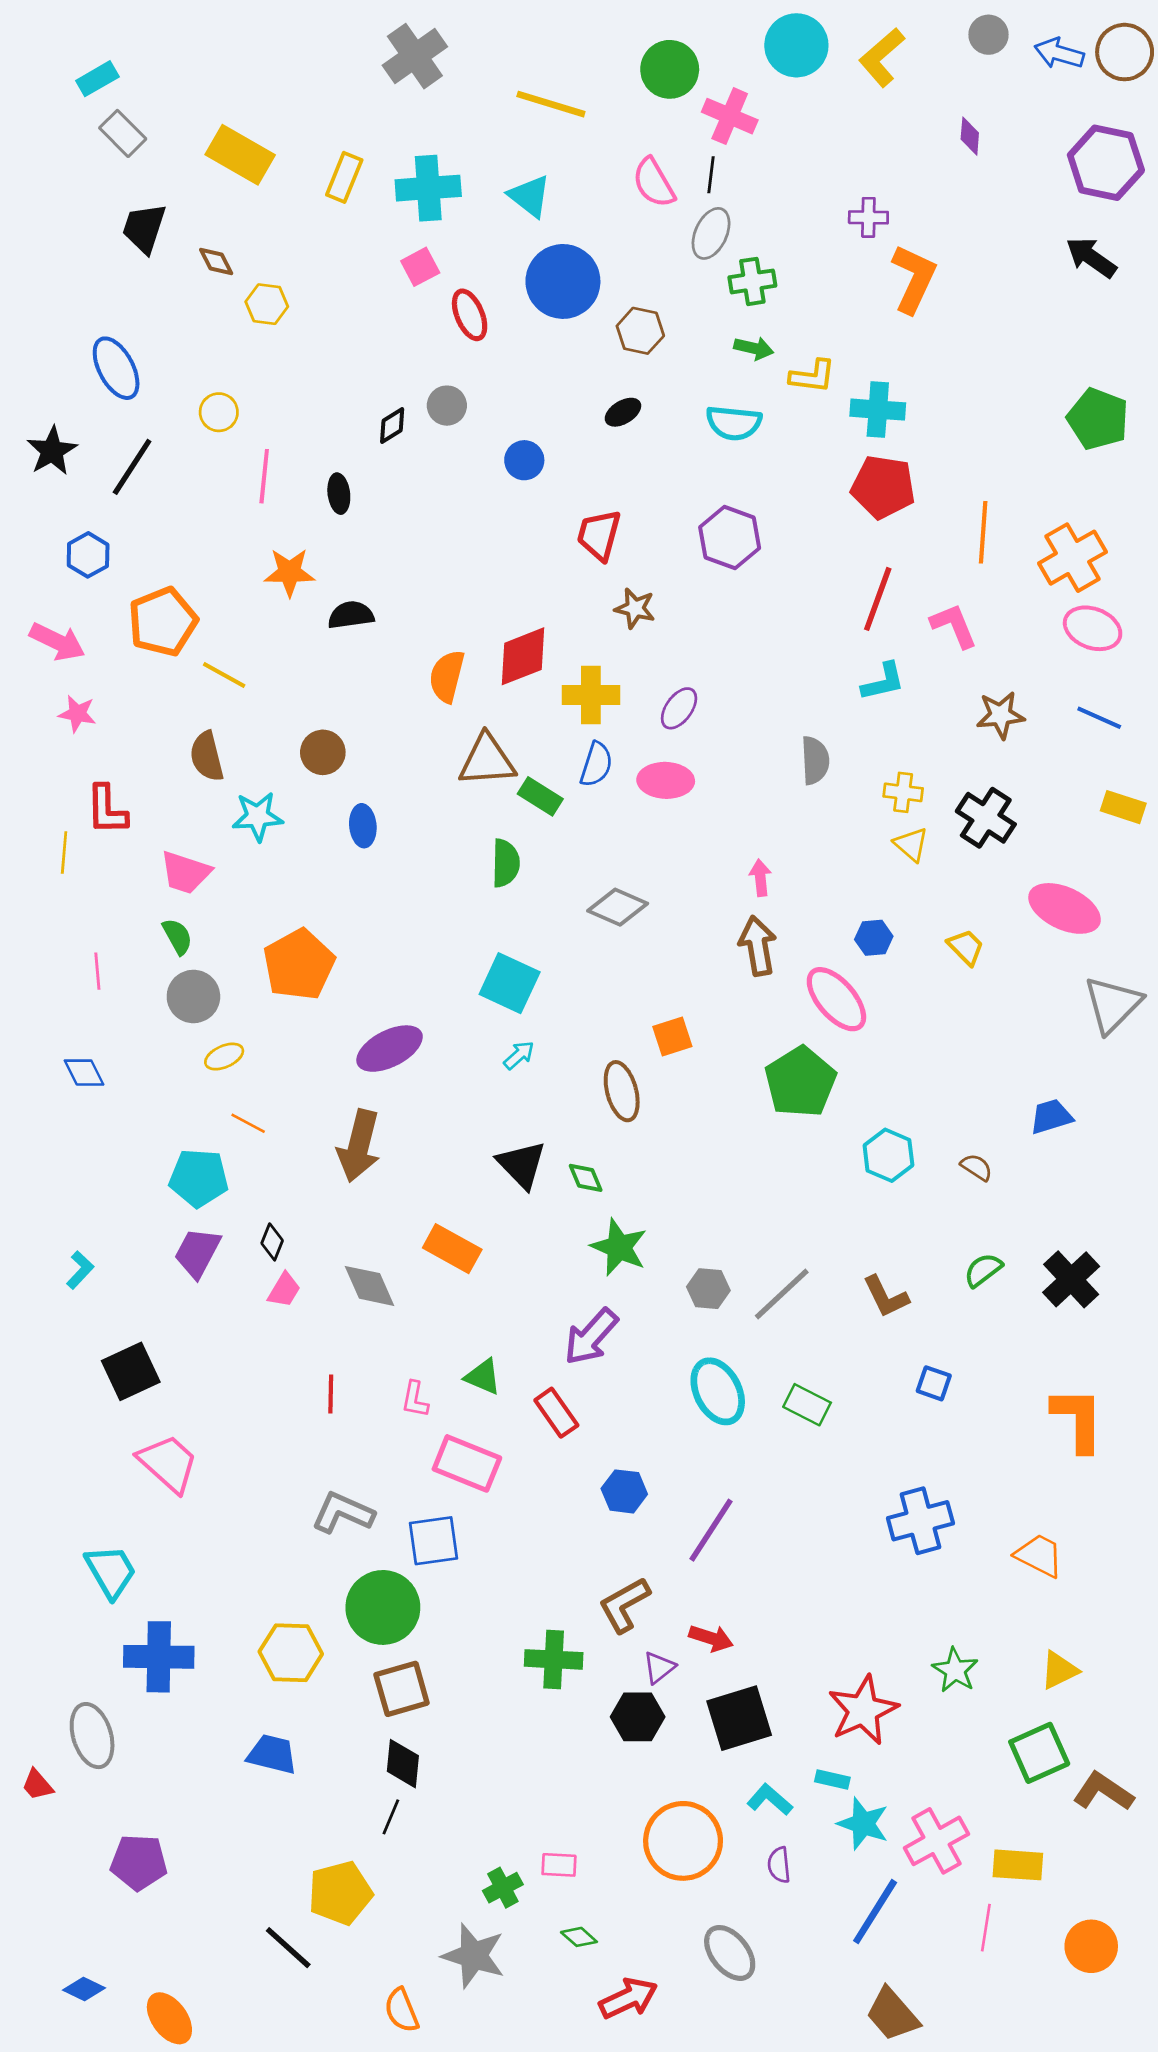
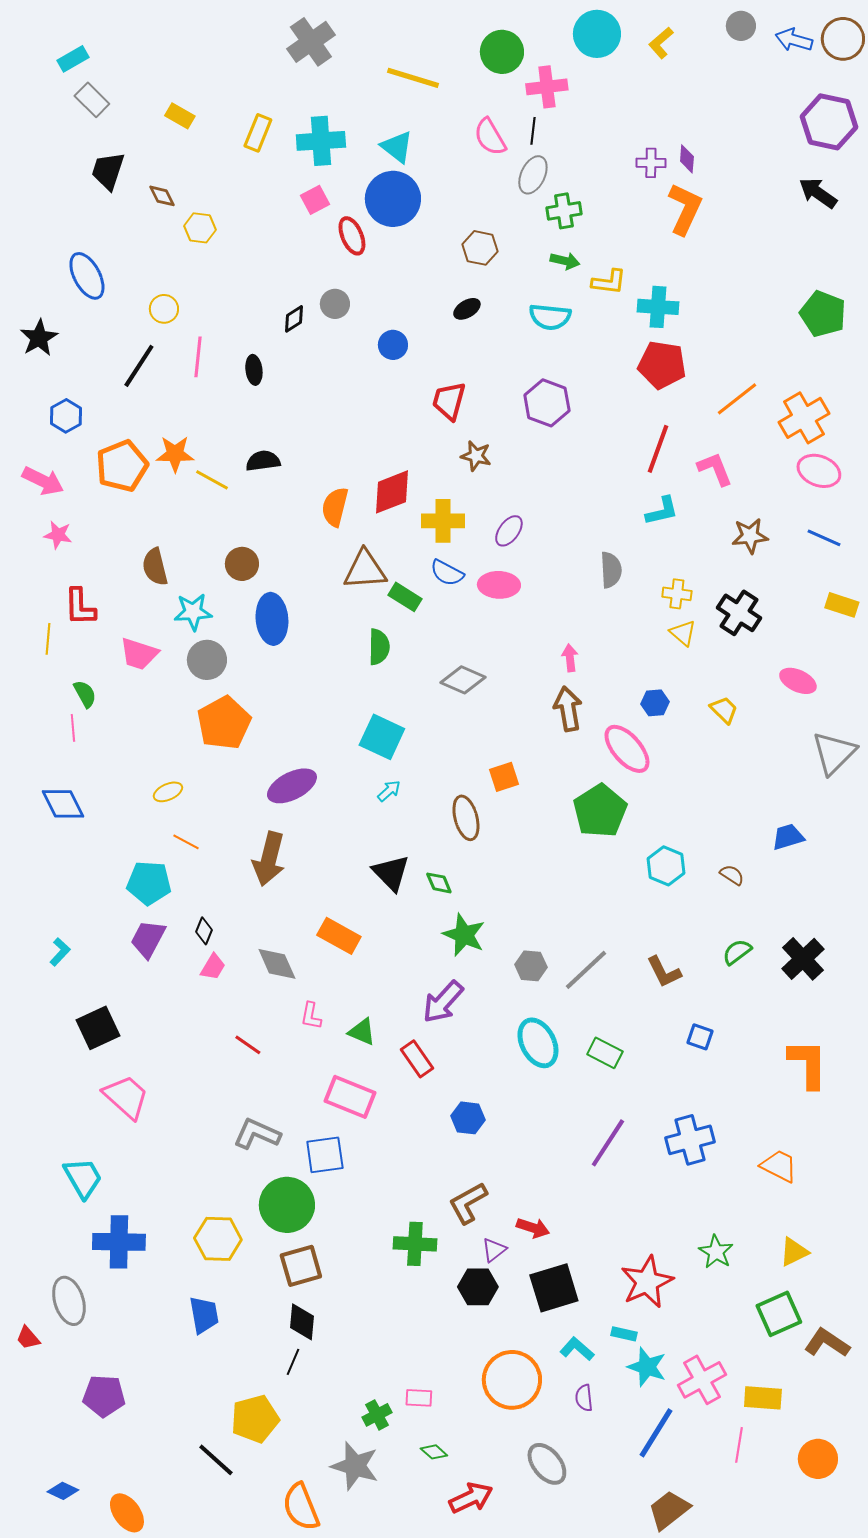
yellow L-shape: (882, 57) -> (661, 43), size x0.7
pink cross: (730, 116) -> (547, 87), turned -30
purple diamond: (970, 136) -> (687, 159), moved
yellow rectangle: (240, 155) -> (180, 116), size x0.6
blue circle: (563, 281) -> (393, 199), moved
black line: (132, 467) -> (139, 366), moved
orange line: (983, 532) -> (737, 399), turned 48
orange star: (289, 572) -> (175, 454), moved
yellow line: (224, 675) -> (212, 480), moved
blue semicircle: (596, 764) -> (447, 573), turned 100
blue ellipse: (363, 826) -> (272, 619), size x1.6
pink ellipse: (1065, 908) -> (798, 681), size x0.7
green semicircle: (177, 936) -> (85, 694), moved
gray circle: (193, 996) -> (207, 660), moved
blue diamond: (84, 1073) -> (63, 804), size x1.4
red line: (331, 1394) -> (248, 1045), turned -56
pink L-shape: (415, 1399) -> (311, 1016), moved
purple line: (711, 1530) -> (608, 1143), moved
blue trapezoid: (272, 1754) -> (204, 1315), turned 66
orange semicircle: (402, 2010) -> (301, 1507), size x1.4
brown trapezoid: (892, 2014) -> (669, 1510), turned 93

